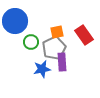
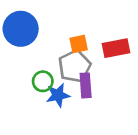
red rectangle: (84, 35) -> (116, 48), turned -66
green circle: (31, 42) -> (43, 81), moved

